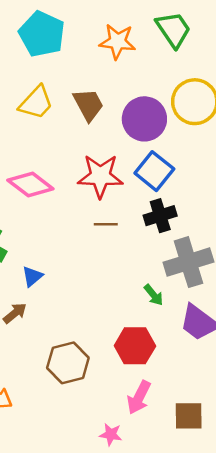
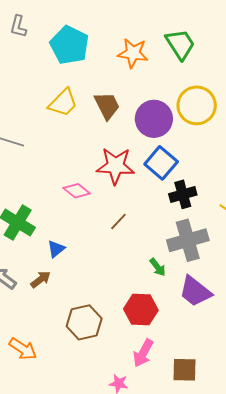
pink diamond: (30, 184) -> (77, 191), moved, size x0.7
black cross: (160, 216) -> (183, 194), moved
brown line: (106, 224) -> (118, 222), moved, turned -48

